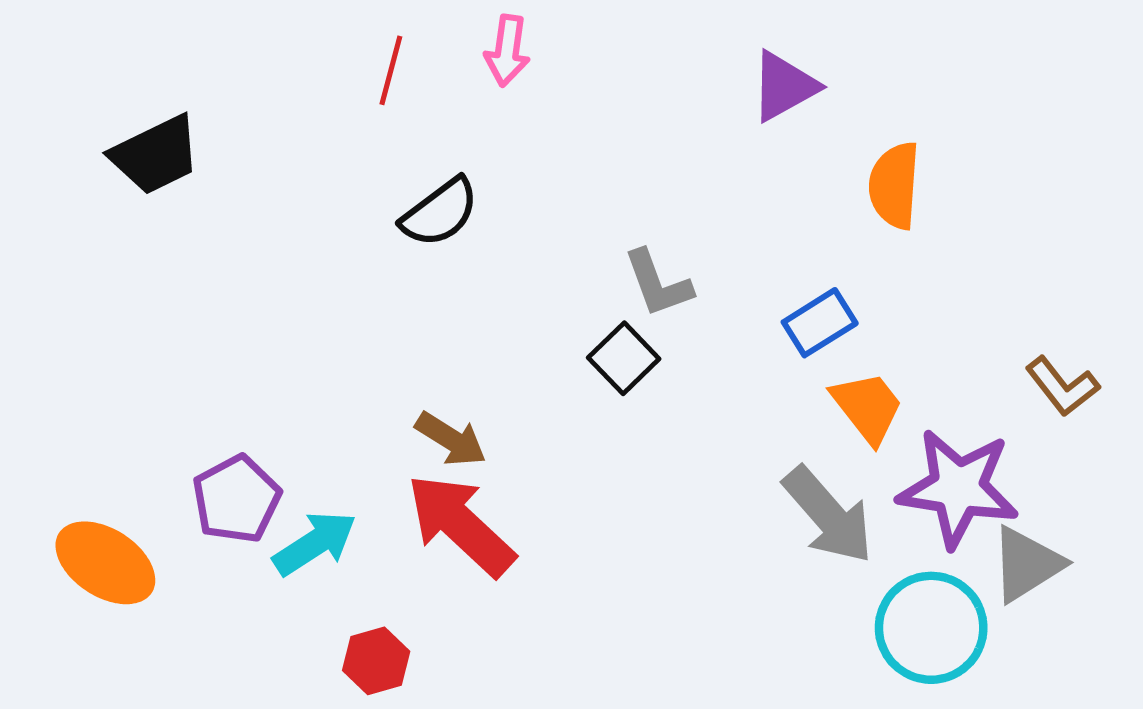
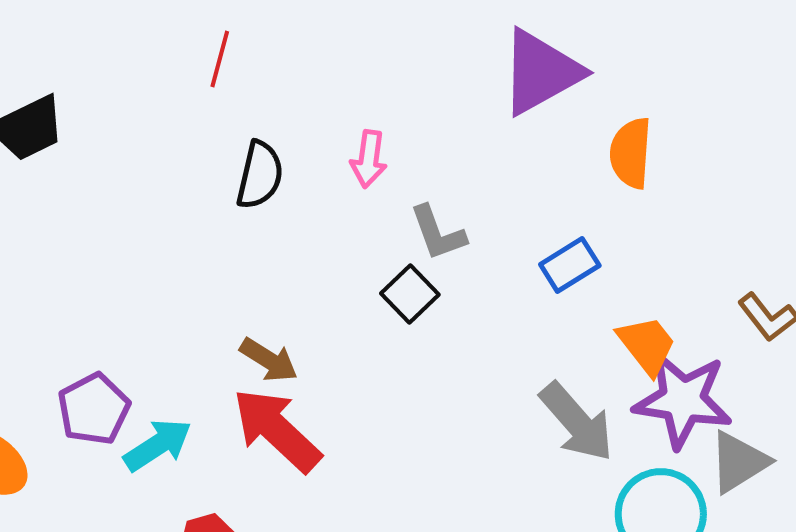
pink arrow: (507, 51) -> (369, 159), moved
purple triangle: (784, 86) -> (541, 72), size x1.5
black semicircle: (440, 212) -> (260, 175), turned -40
orange trapezoid: (867, 407) -> (647, 345), moved

